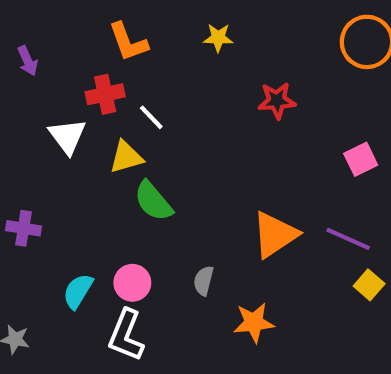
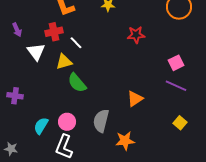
purple arrow: (28, 61) -> (17, 30), moved
orange triangle: (275, 235) -> (135, 99), size x0.7
purple line: (348, 239) -> (176, 86), moved
gray semicircle: (204, 281) -> (101, 121), size x1.6

